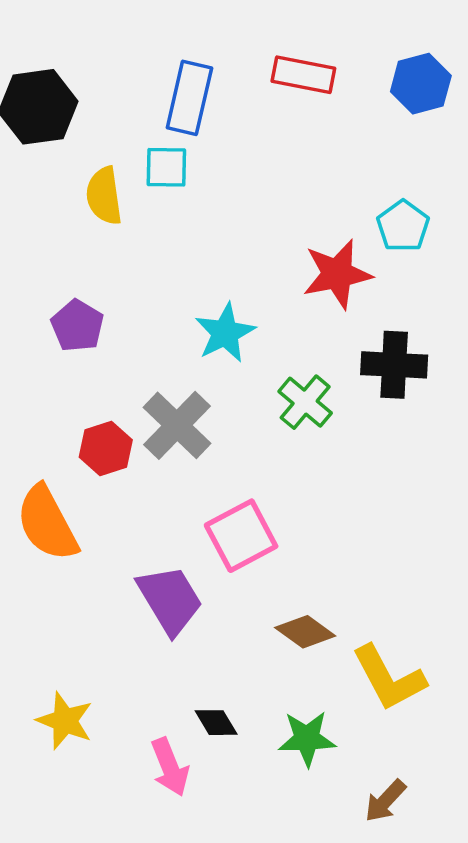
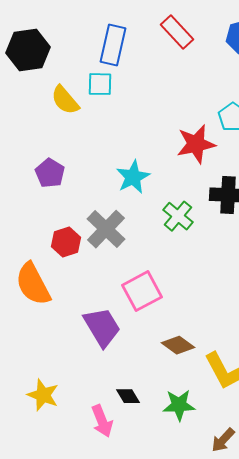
red rectangle: (303, 75) -> (177, 32), turned 36
yellow semicircle: (104, 196) -> (65, 100), turned -32

